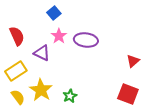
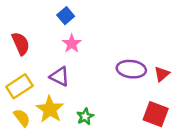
purple ellipse: (86, 40) -> (131, 69), moved
purple triangle: (42, 53) -> (60, 76), moved

